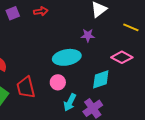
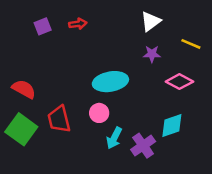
purple star: (88, 35) -> (152, 54), moved
cyan diamond: (101, 79) -> (172, 126), moved

